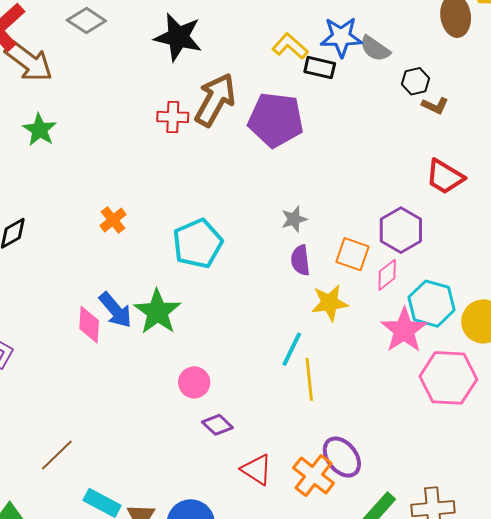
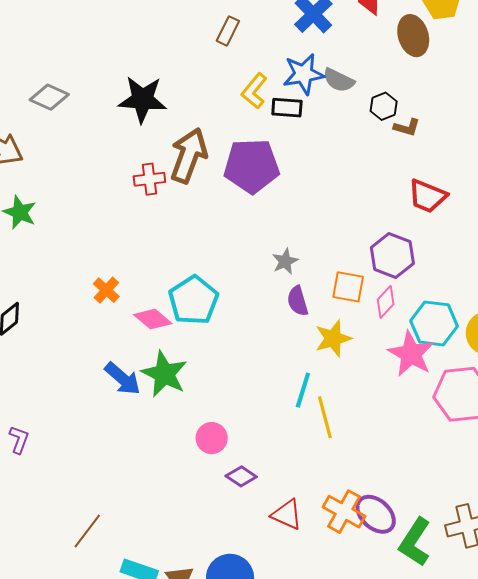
yellow L-shape: (290, 46) -> (254, 91), turned -84
pink diamond: (89, 325) -> (153, 319), moved, turned -45
purple ellipse: (342, 457) -> (376, 514), moved

